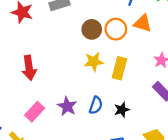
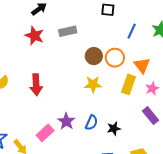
orange triangle: (143, 23) -> (142, 65), moved, turned 30
yellow rectangle: (119, 68) -> (129, 84), moved
pink rectangle: (35, 112) -> (45, 133), moved

